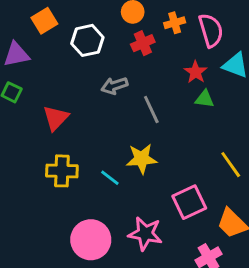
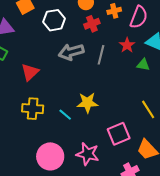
pink semicircle: (211, 30) -> (139, 17), turned 35
gray arrow: (114, 86) -> (71, 52), size x1.4
green triangle: (205, 99) -> (143, 65), moved
gray line: (151, 109) -> (101, 55), moved, turned 36

